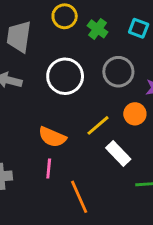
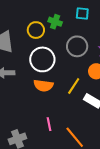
yellow circle: (65, 16) -> (36, 30), moved
orange semicircle: (52, 137) -> (43, 86), moved

